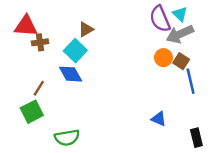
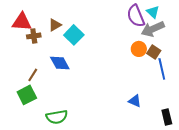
brown triangle: (86, 29) -> (55, 25), moved
cyan square: (75, 51) -> (74, 35), moved

